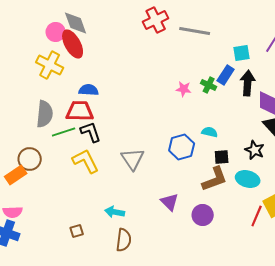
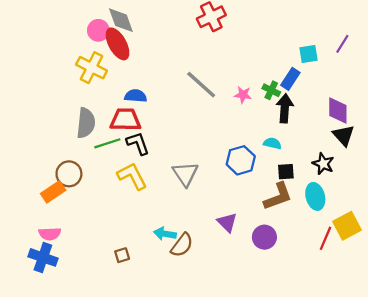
gray line: (195, 31) -> (201, 85), moved, turned 32
black arrow: (248, 83) -> (285, 108), moved
cyan ellipse: (248, 179) -> (315, 196), turned 60
brown semicircle: (124, 240) -> (182, 245), moved, turned 30

